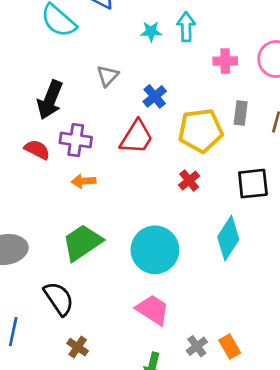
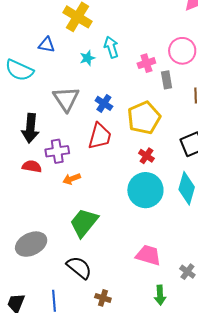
gray triangle: (108, 76) -> (66, 99), size x1.6
gray rectangle: (241, 113) -> (167, 80), moved
cyan circle: (155, 250) -> (145, 190), moved

